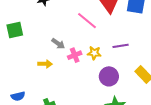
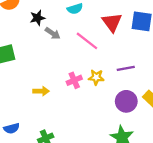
gray arrow: (58, 44) -> (53, 33), moved
purple circle: (109, 76) -> (126, 101), moved

